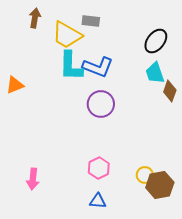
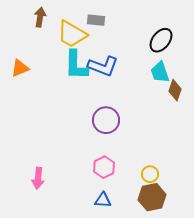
orange triangle: (15, 85) -> (20, 68), moved
purple circle: (101, 104) -> (106, 120), moved
brown hexagon: (160, 185) -> (152, 197), moved

